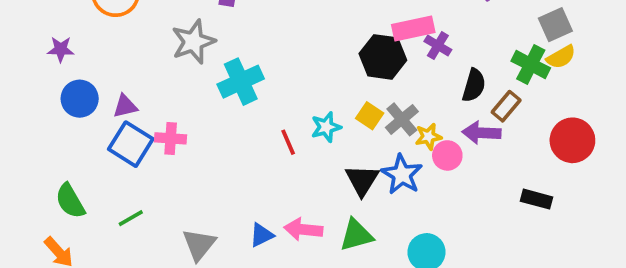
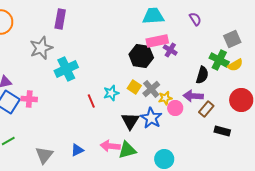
yellow semicircle: (561, 57) -> (235, 65), moved
black semicircle: (474, 85) -> (202, 75), moved
brown rectangle: (506, 106) -> (206, 109), moved
pink arrow: (303, 229) -> (110, 146), moved

